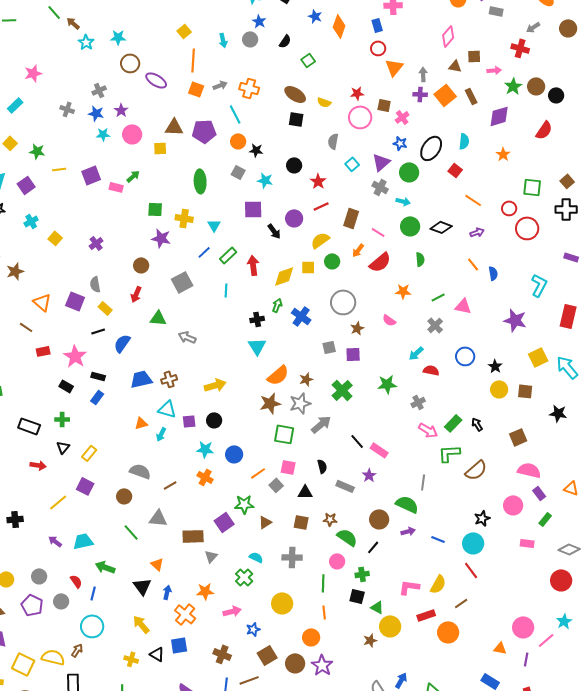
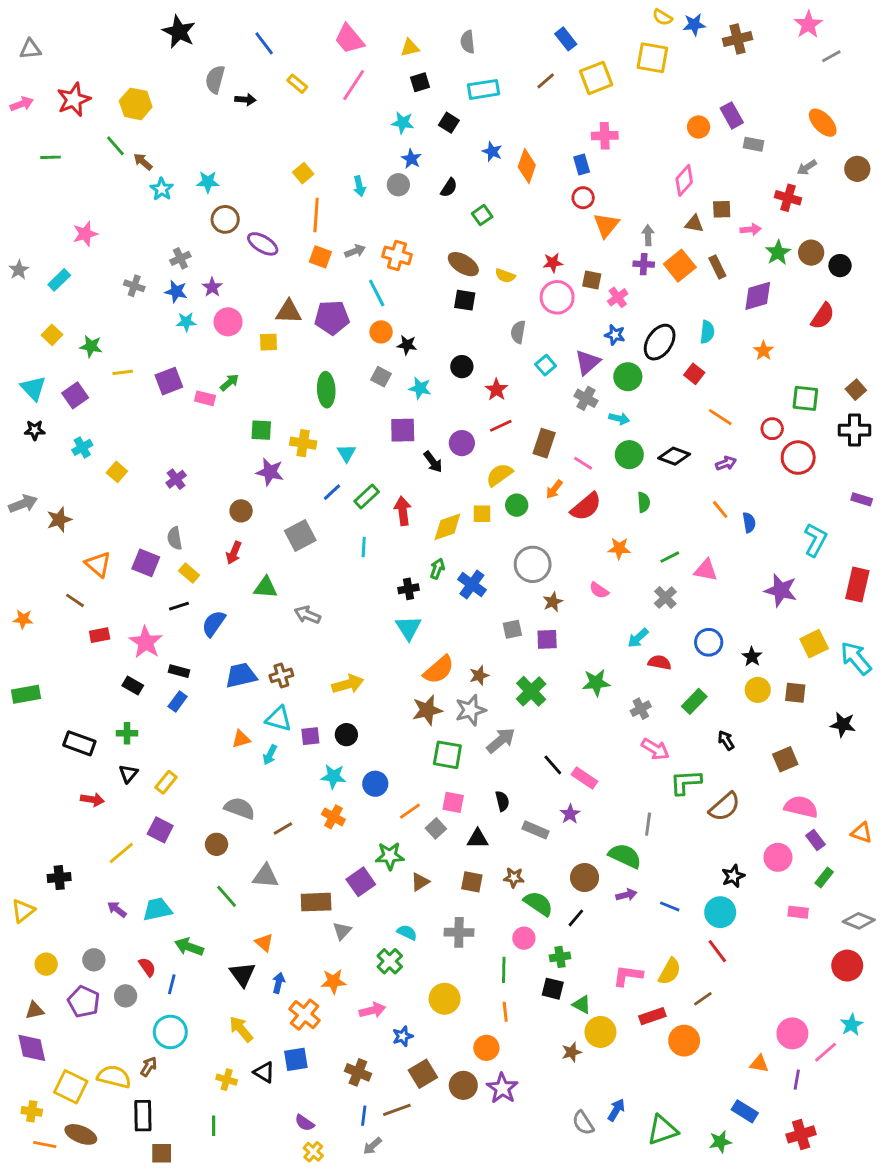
green rectangle: (453, 423) -> (694, 701), moved

